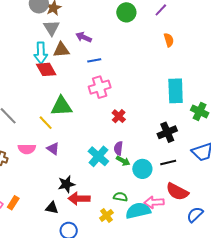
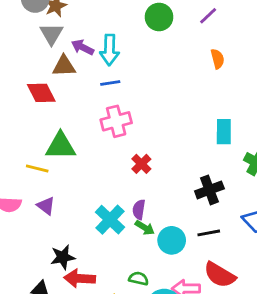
purple arrow: (84, 37) -> (83, 47), moved
cyan arrow: (41, 53) -> (110, 50), moved
cyan rectangle: (176, 91) -> (224, 132), size x0.7
yellow line: (46, 123) -> (37, 168), turned -35

